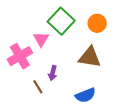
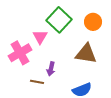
brown line: (38, 87) -> (37, 82), turned -48

